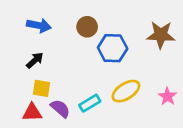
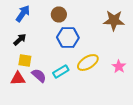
blue arrow: (39, 25) -> (23, 14), turned -66
blue hexagon: (113, 48) -> (68, 38), moved

